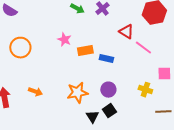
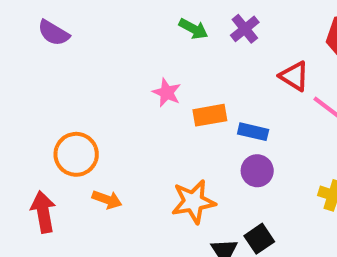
orange circle: (20, 48) -> (76, 154), moved
purple circle: (108, 90) -> (257, 171), moved

